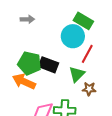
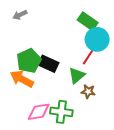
gray arrow: (27, 19) -> (20, 15), moved, turned 152
cyan circle: (73, 36) -> (97, 39), moved
green pentagon: (29, 63) -> (29, 61), turned 30

